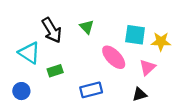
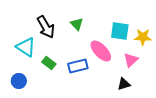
green rectangle: (55, 71) -> (49, 63), turned 56
blue rectangle: (91, 90) -> (78, 66), moved

